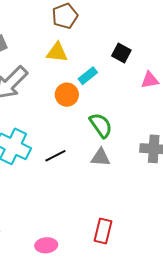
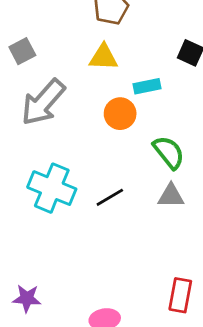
cyan rectangle: (88, 76) -> (147, 86), turned 30

